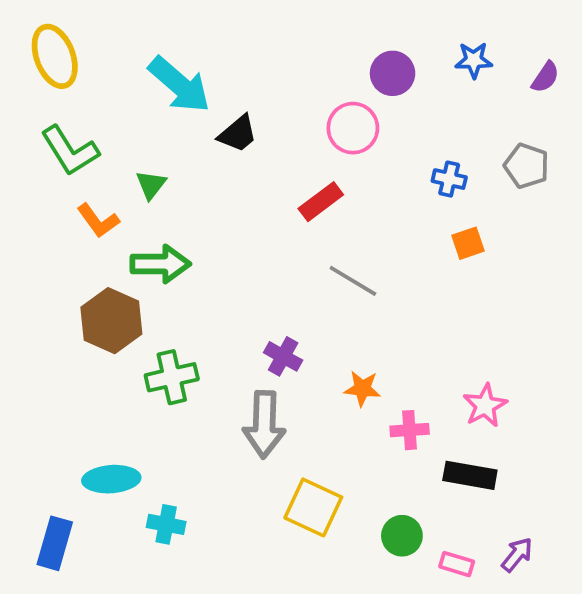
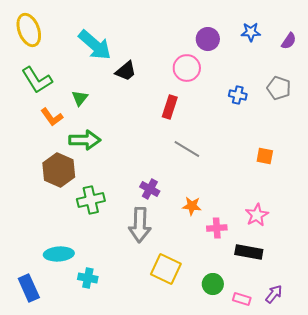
red rectangle: (321, 202) -> (170, 107), turned -35
orange square: (468, 243) -> (265, 156), moved, turned 30
blue rectangle: (55, 543) -> (29, 288), turned -40

